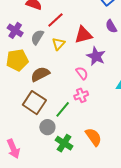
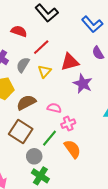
pink semicircle: (82, 73) -> (54, 108), moved, turned -40
orange semicircle: (93, 137) -> (72, 149), moved
green cross: (64, 143) -> (40, 176), moved

